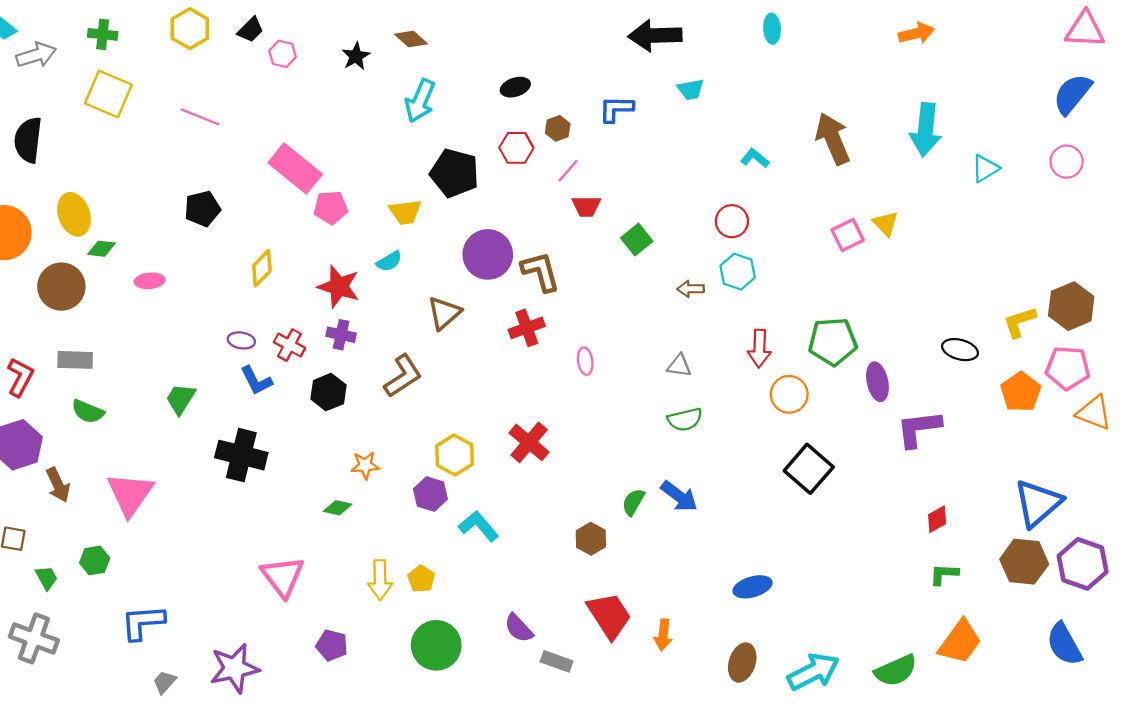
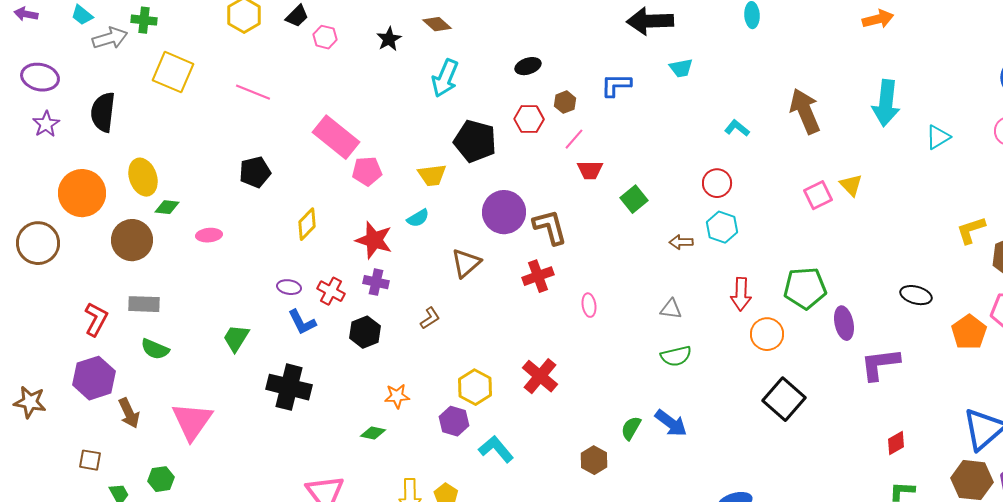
green cross: (103, 34) -> (144, 20), moved
yellow L-shape: (1020, 322) -> (971, 230), moved
brown L-shape: (403, 376) -> (430, 318), size x0.6

